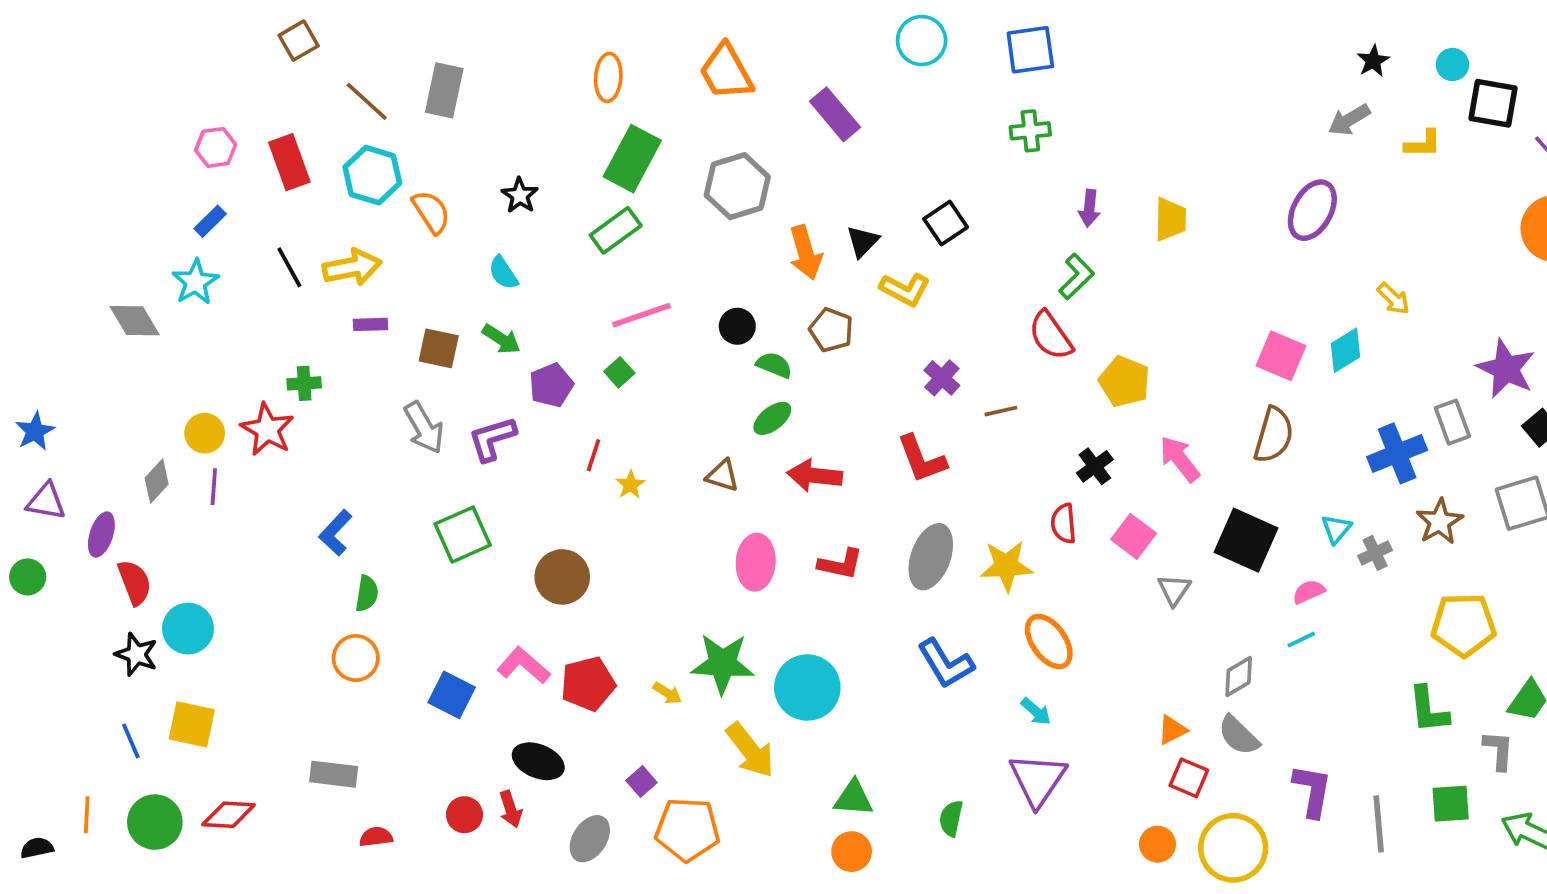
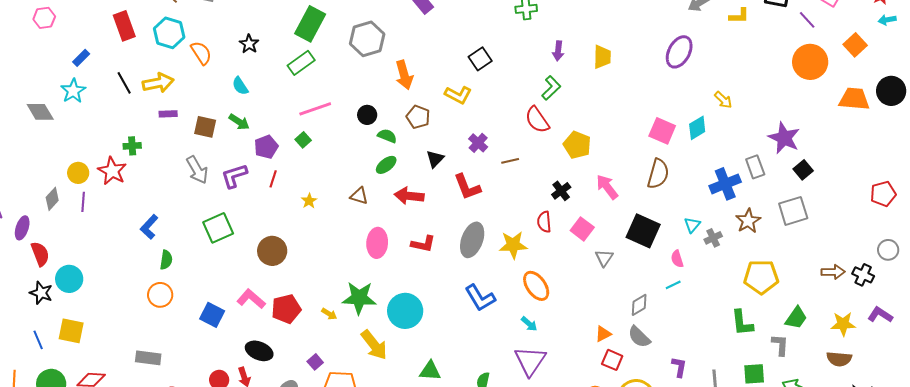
pink hexagon: (216, 147) -> (44, 18), moved
black triangle: (863, 241) -> (435, 159), moved
red line: (594, 455) -> (273, 179), moved
pink semicircle: (1309, 592) -> (677, 259), turned -84
purple L-shape: (1312, 791) -> (679, 367), size x0.7

